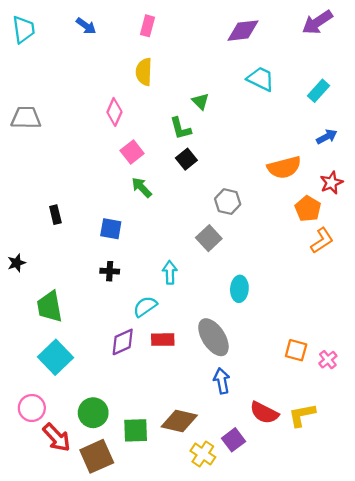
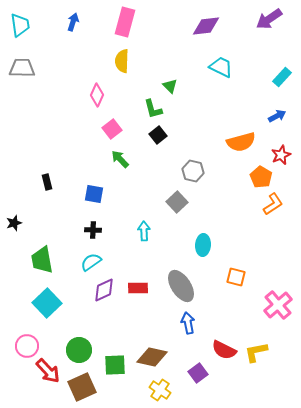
blue arrow: (86, 26) -> (73, 22), turned -108
pink rectangle: (147, 26) -> (125, 22), size x1.6
cyan rectangle: (318, 91) -> (282, 77), moved
gray trapezoid: (26, 118) -> (22, 68), moved
cyan semicircle: (145, 307) -> (91, 262), moved
orange square: (296, 350) -> (236, 277), moved
pink cross: (328, 360) -> (278, 305), size x1.8
yellow cross: (203, 454) -> (160, 390), moved

